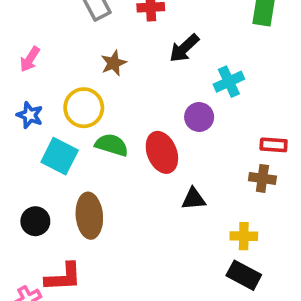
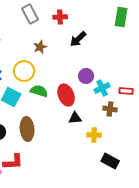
cyan cross: (229, 82) -> (102, 88), moved
brown cross: (262, 178) -> (110, 109), moved
black triangle: (194, 199) -> (75, 118), moved
yellow cross: (244, 236) -> (94, 135), moved

